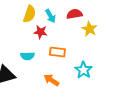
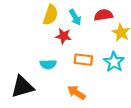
cyan star: (83, 70) -> (114, 62), moved

